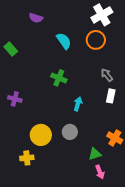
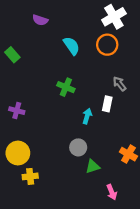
white rectangle: (111, 96) -> (107, 104), moved
yellow circle: (41, 135) -> (18, 153), moved
green triangle: (95, 154) -> (93, 166), moved

